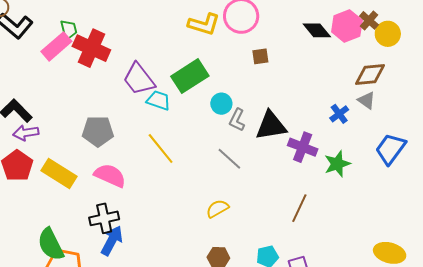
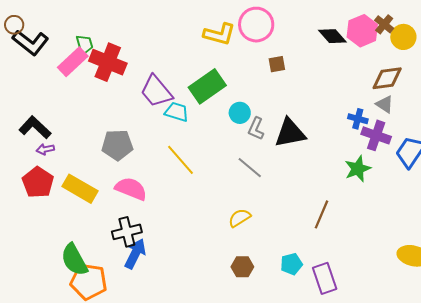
blue cross: (339, 114) -> (358, 119), turned -36
purple arrow: (26, 133) -> (45, 149), size x0.7
purple cross: (303, 147) -> (376, 135), moved

